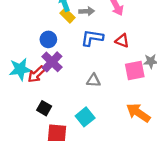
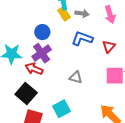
red triangle: (122, 41) -> (109, 46), turned 40
red arrow: (36, 74) -> (34, 69), moved, turned 54
black square: (44, 108) -> (26, 93), size x1.5

